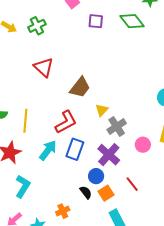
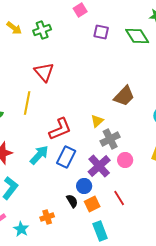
brown trapezoid: (80, 87) -> (124, 96), moved
yellow line: (25, 121) -> (27, 103), moved
pink circle: (143, 145) -> (125, 160), moved

